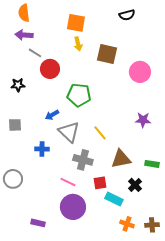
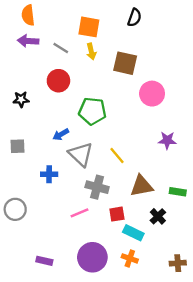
black semicircle: (127, 15) -> (134, 18), moved, turned -56
gray line: (35, 53) -> (61, 48), moved
pink circle: (140, 72) -> (152, 94), moved
pink line: (68, 182) -> (80, 213), turned -49
purple circle: (73, 207) -> (92, 257), moved
orange cross: (127, 224) -> (130, 258), moved

